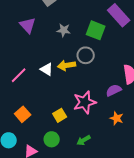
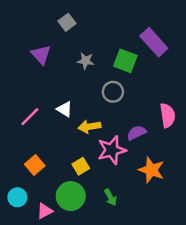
yellow arrow: (67, 65) -> (89, 127), moved
purple semicircle: (114, 90) -> (136, 133), moved
orange star: (117, 118) -> (151, 170), size x1.5
green circle: (52, 139) -> (71, 196), size x1.5
green arrow: (84, 140) -> (110, 197), turned -88

